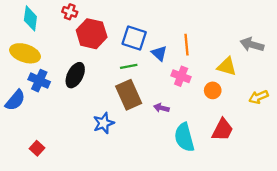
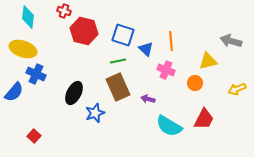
yellow triangle: (227, 66) -> (208, 61), turned -30
black ellipse: (75, 75) -> (74, 93), moved
cyan semicircle: (184, 137) -> (169, 126), turned -44

